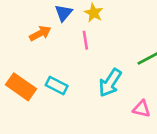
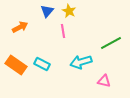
orange arrow: (40, 33) -> (20, 27), moved
cyan arrow: (110, 83) -> (81, 62), turned 40

